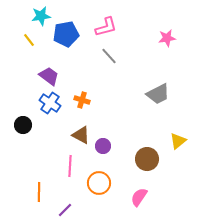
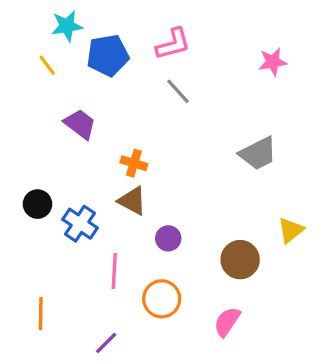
blue cross: (50, 103) -> (80, 224), moved
brown triangle: (81, 135) -> (132, 201), moved
orange line: (39, 192) -> (41, 314), moved

